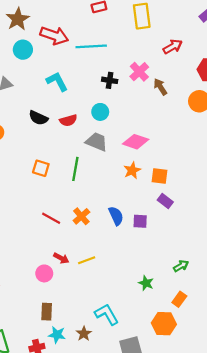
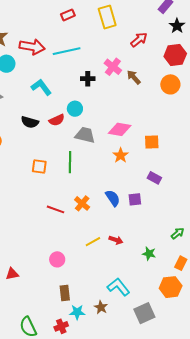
cyan circle: (100, 112) -> (75, 109), moved
orange square: (160, 176) -> (152, 142), moved
red arrow: (61, 258) -> (116, 240), moved

